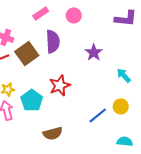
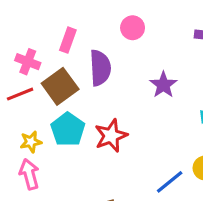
pink rectangle: (41, 13) -> (68, 40), moved, turned -35
cyan pentagon: (32, 100) -> (68, 129), moved

